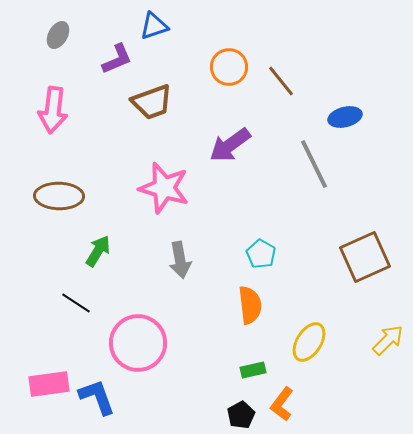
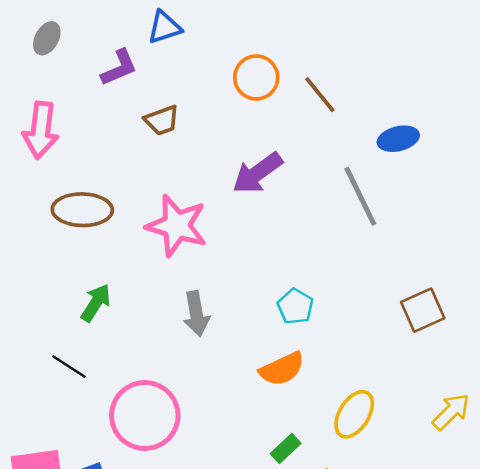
brown trapezoid: (152, 102) -> (162, 120), size x0.7
brown ellipse: (59, 196) -> (82, 210), moved
brown square: (365, 257) -> (423, 310), size x0.7
orange semicircle: (250, 305) -> (282, 369), turned 72
green rectangle: (253, 370) -> (286, 449), turned -30

